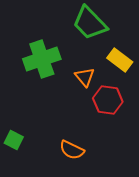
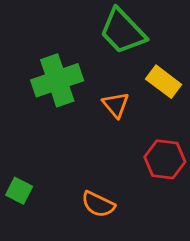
red hexagon: (108, 100) -> (165, 159), moved

